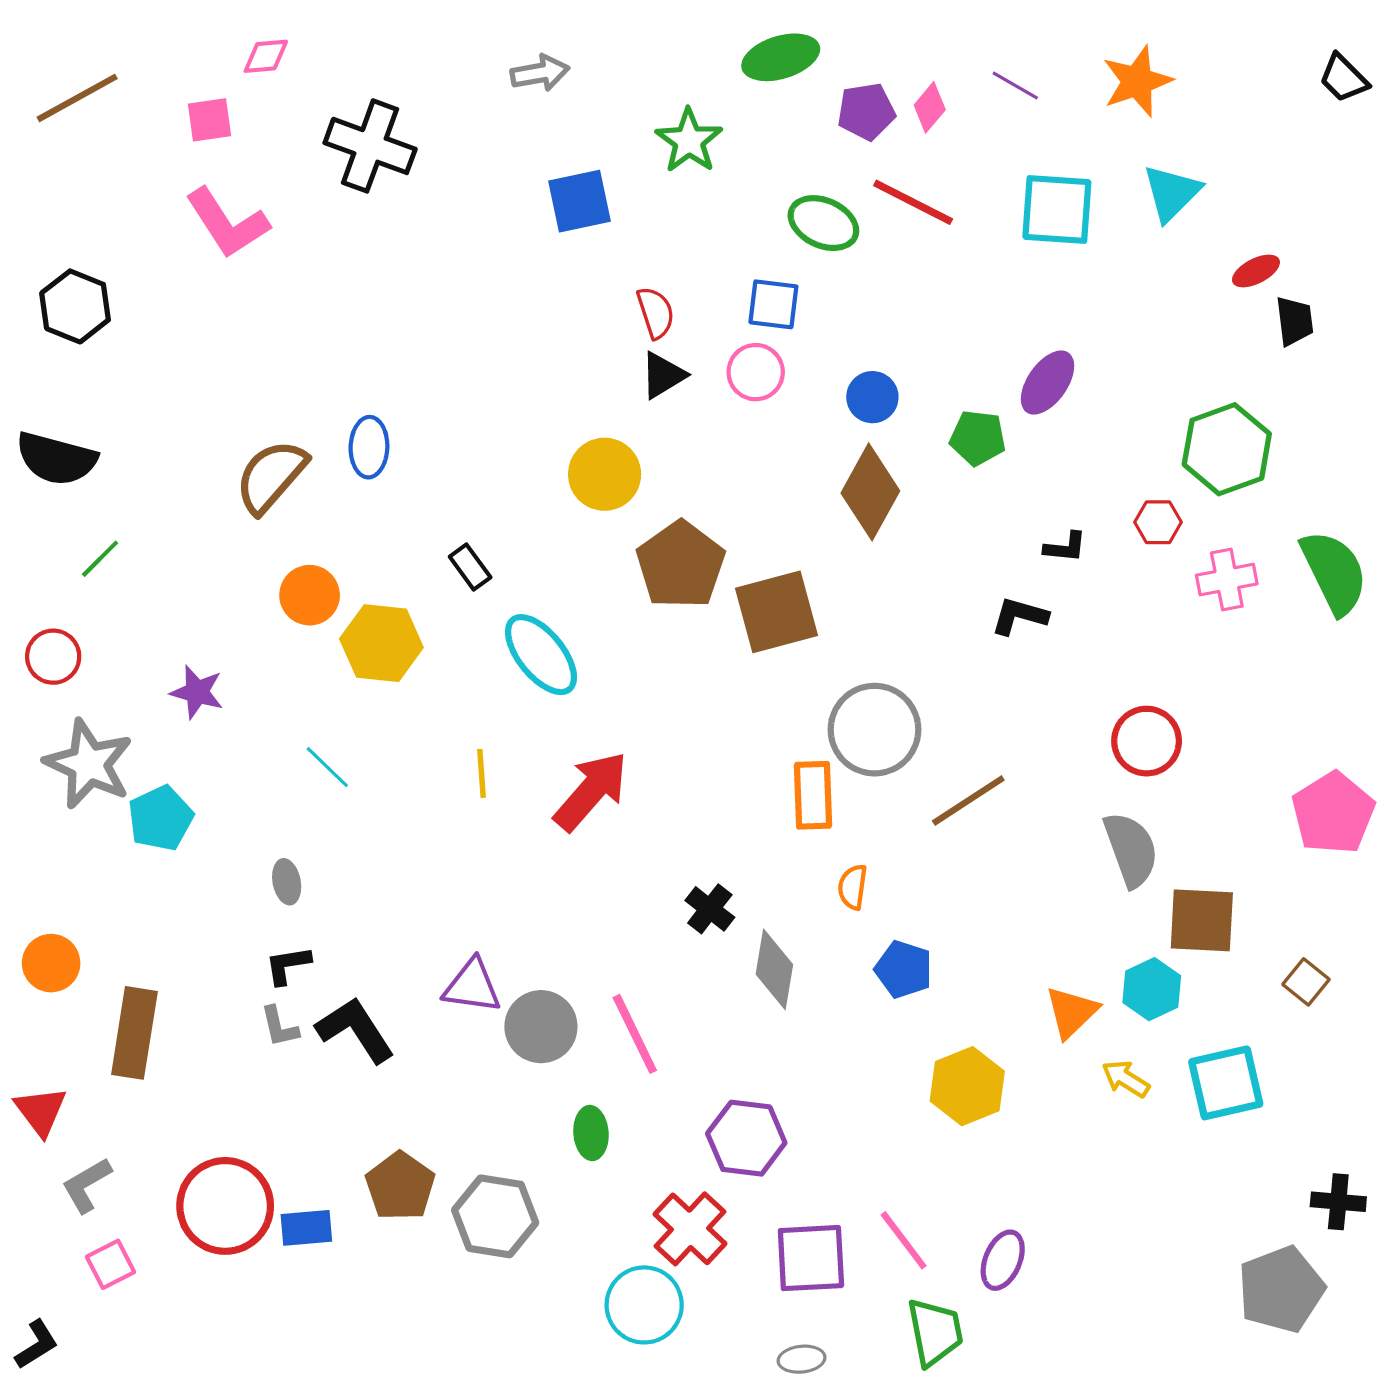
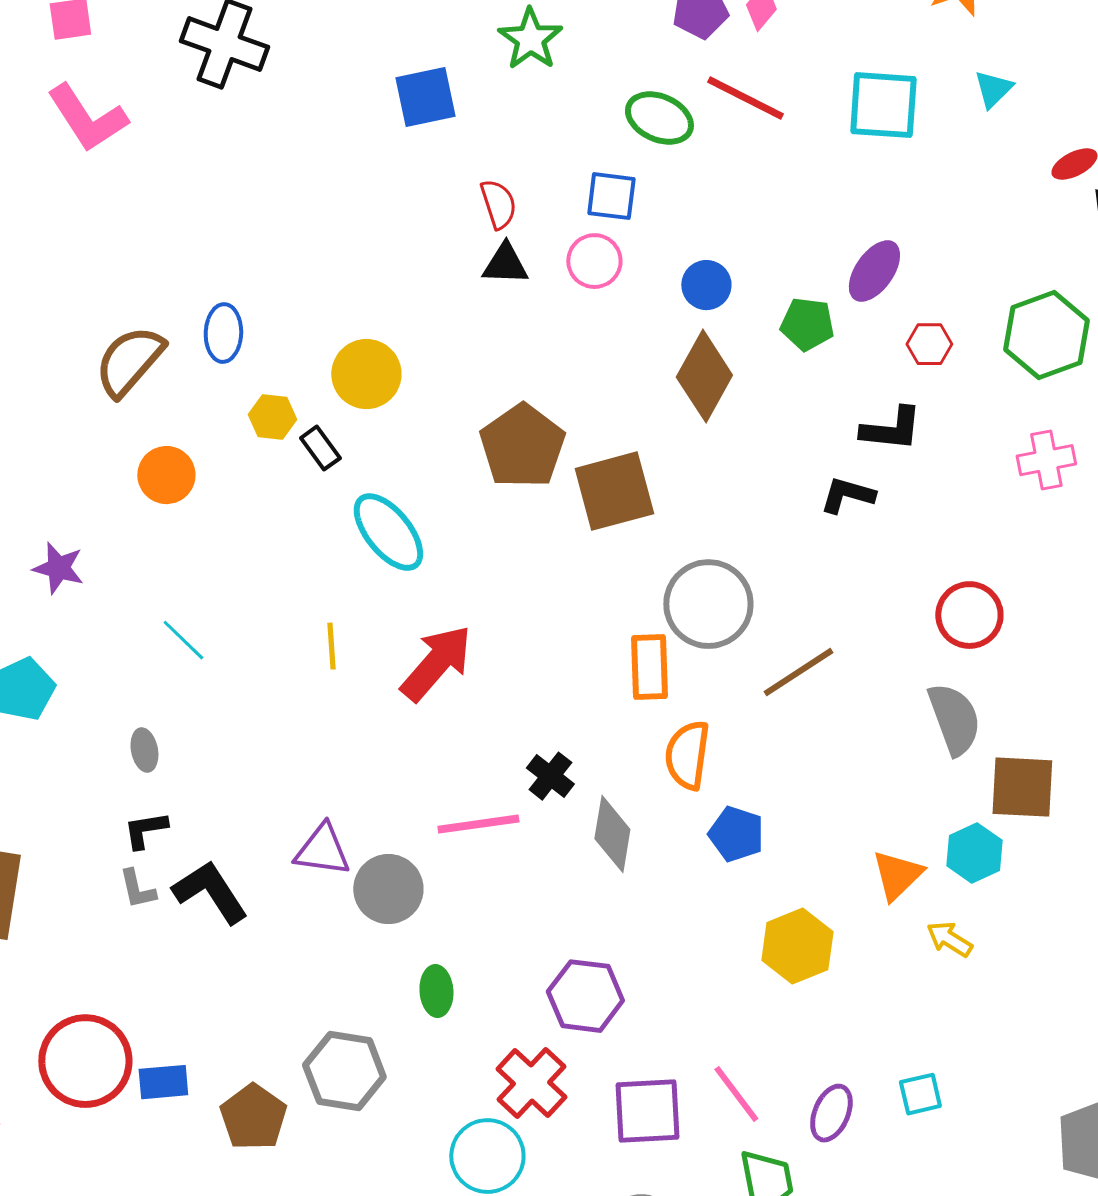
cyan triangle: (1172, 193) -> (993, 89), size x0.7
black triangle: (663, 375) -> (505, 264), turned 33
yellow circle: (605, 474) -> (366, 374), moved
red hexagon: (1158, 522) -> (929, 344), moved
black L-shape: (1065, 547) -> (891, 429), size x1.5
yellow hexagon: (381, 643) -> (272, 417), moved, size x0.6
orange semicircle: (853, 887) -> (687, 755), size x1.6
pink line: (635, 1034) -> (478, 824), moved, turned -72
cyan square: (1226, 1083) -> (920, 1094), moved, size x0.6
brown pentagon: (400, 1186) -> (253, 1117), moved

